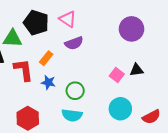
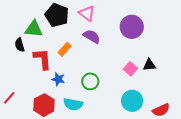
purple circle: (132, 29) -> (132, 27), moved
purple semicircle: (74, 43) -> (92, 36), turned -132
blue star: (48, 82) -> (58, 79), moved
cyan semicircle: (72, 115) -> (73, 104), moved

